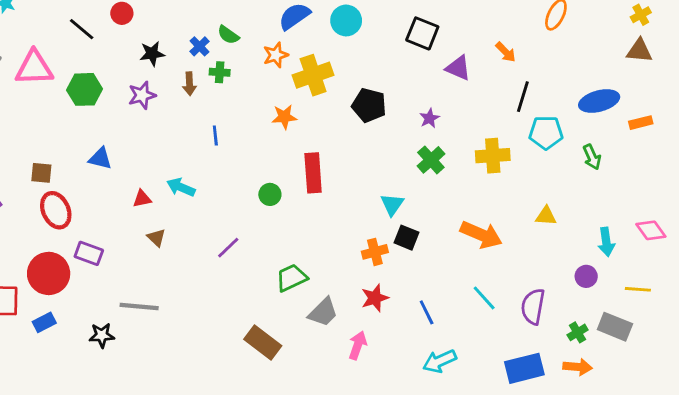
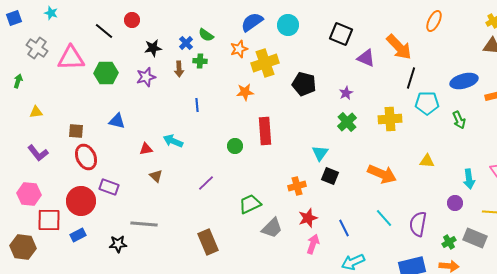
orange arrow: (506, 52) -> (399, 47), size x1.8
orange cross: (375, 252) -> (297, 186), moved
brown rectangle: (263, 342) -> (208, 242), moved, turned 30
pink arrow: (358, 345) -> (313, 244), moved

